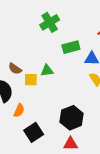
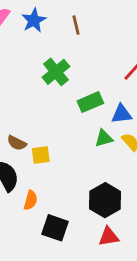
green triangle: (47, 70) -> (104, 138), moved
black square: (34, 132) -> (55, 228), turned -30

